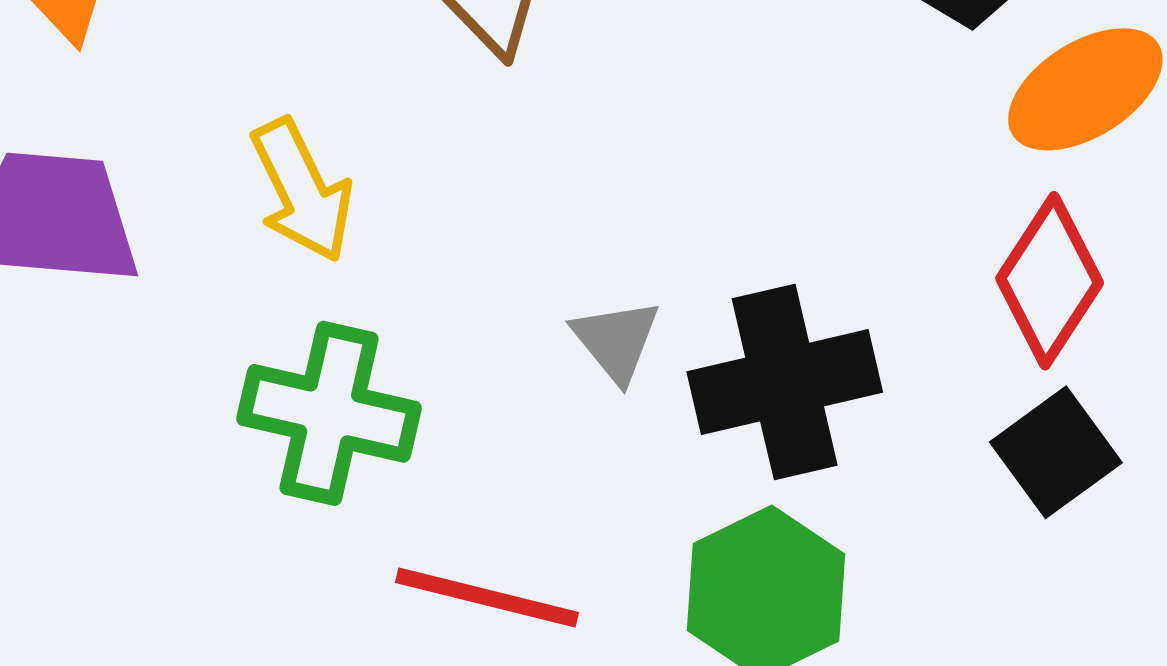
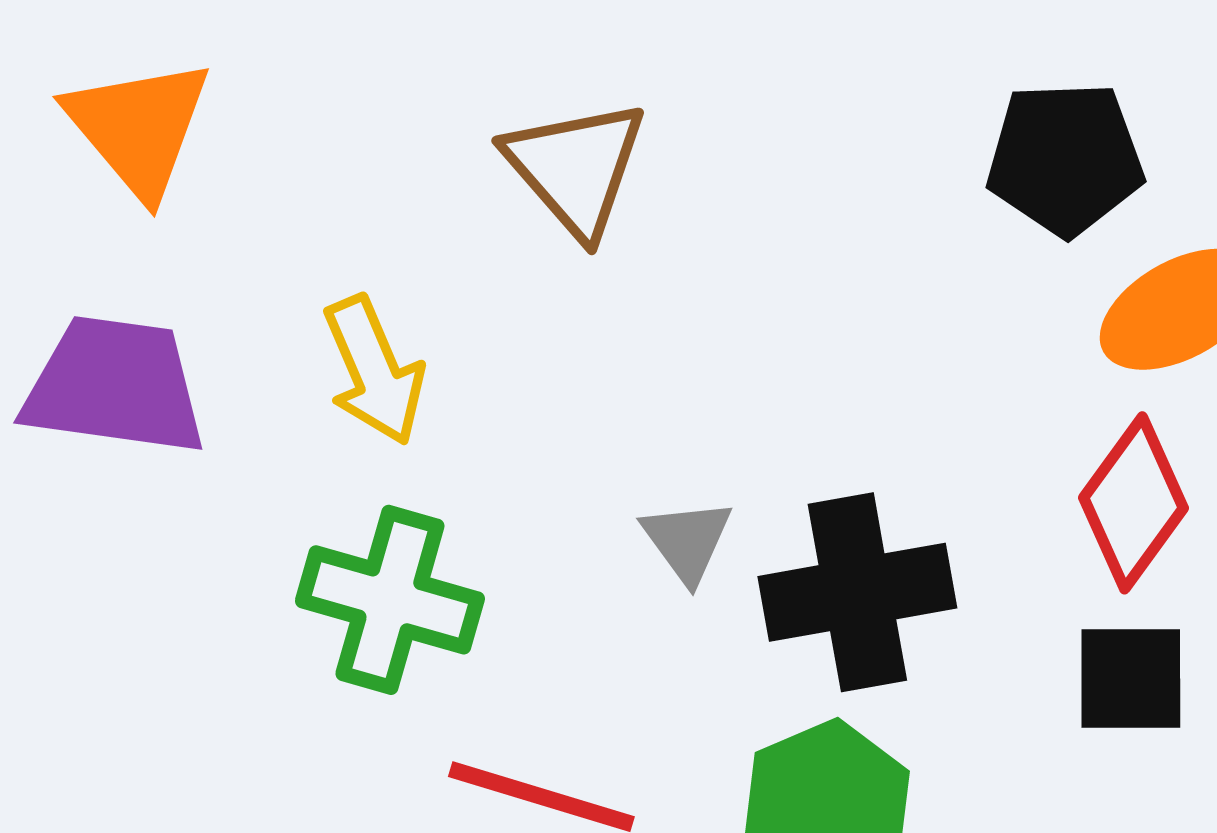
black square: (1056, 452) -> (1131, 679), turned 33

